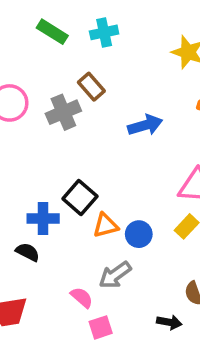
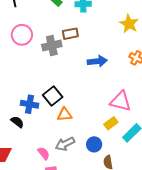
brown rectangle: (91, 87) -> (70, 34), turned -70
blue circle: (139, 234) -> (94, 144), moved

